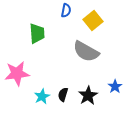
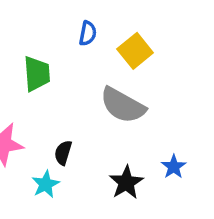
black semicircle: (63, 94) -> (63, 153), moved

